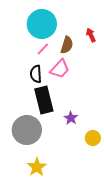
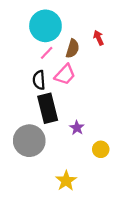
yellow star: (37, 167) -> (66, 181), moved

